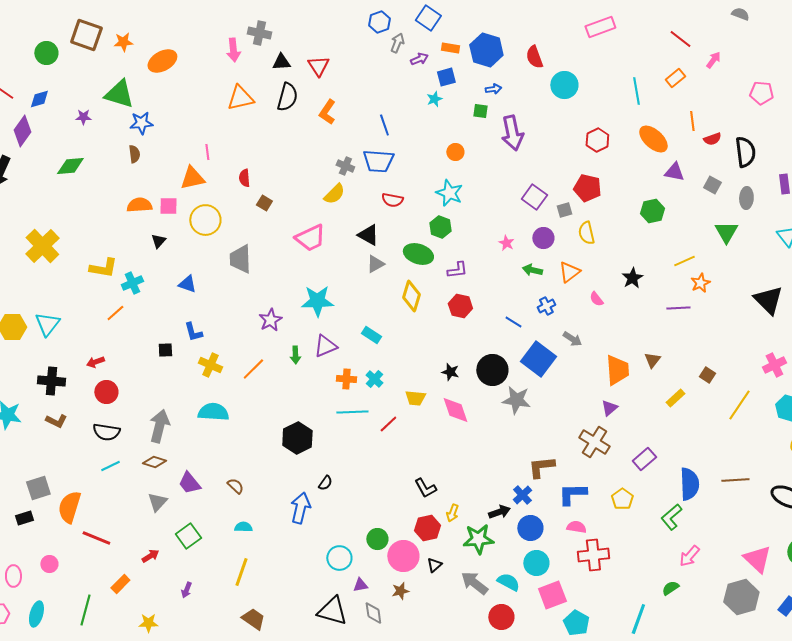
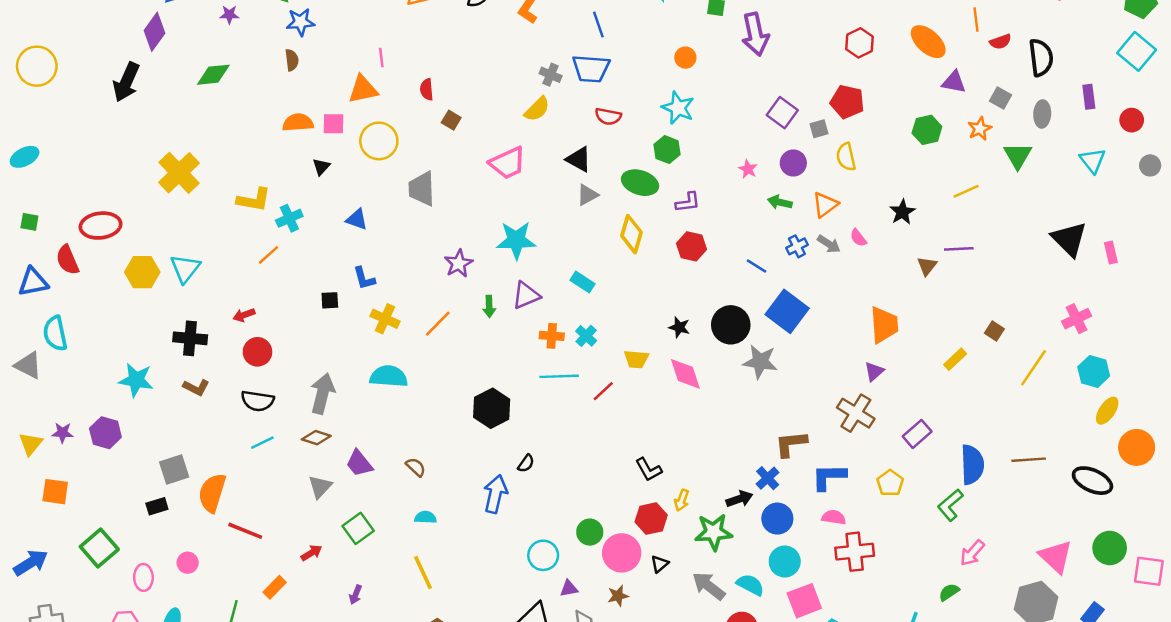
orange star: (700, 283) -> (980, 129), moved
gray arrow: (572, 339) -> (829, 244), moved
brown triangle: (652, 360) -> (927, 266), moved
yellow line: (241, 572) -> (423, 573), turned -44

